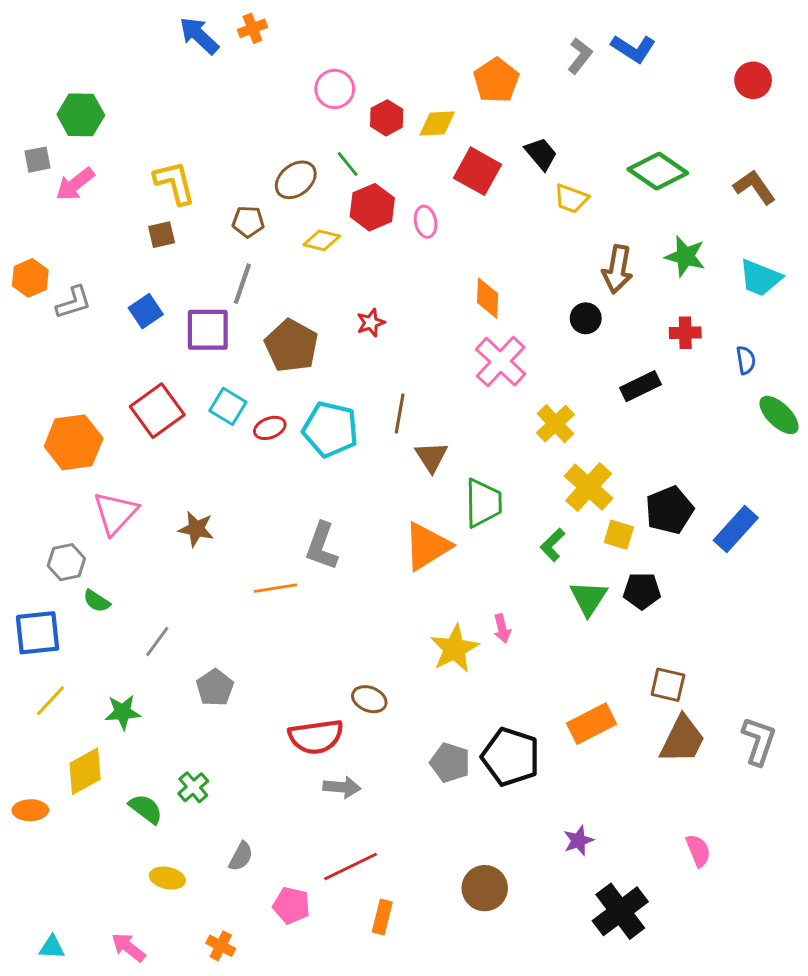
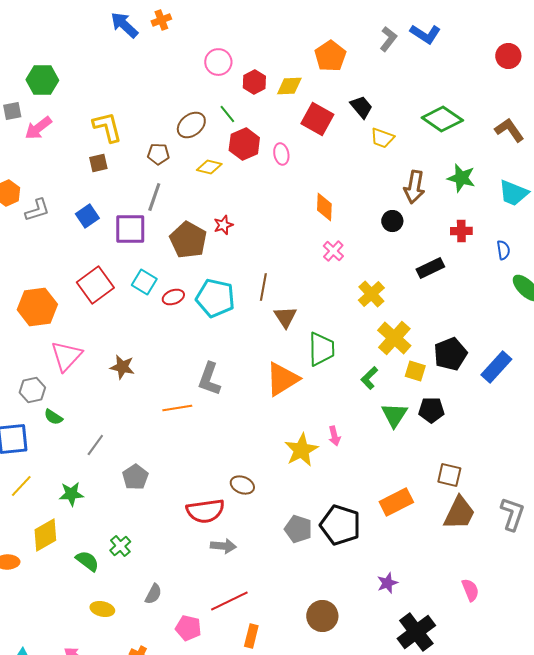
red star: (371, 323) -> (223, 225), moved
pink cross: (501, 362) -> (333, 251), size x0.6

